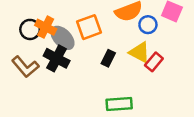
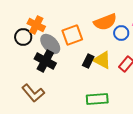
orange cross: (46, 27) -> (36, 25), moved
yellow triangle: (139, 52) -> (102, 60), moved
brown L-shape: (25, 67) -> (33, 93), moved

